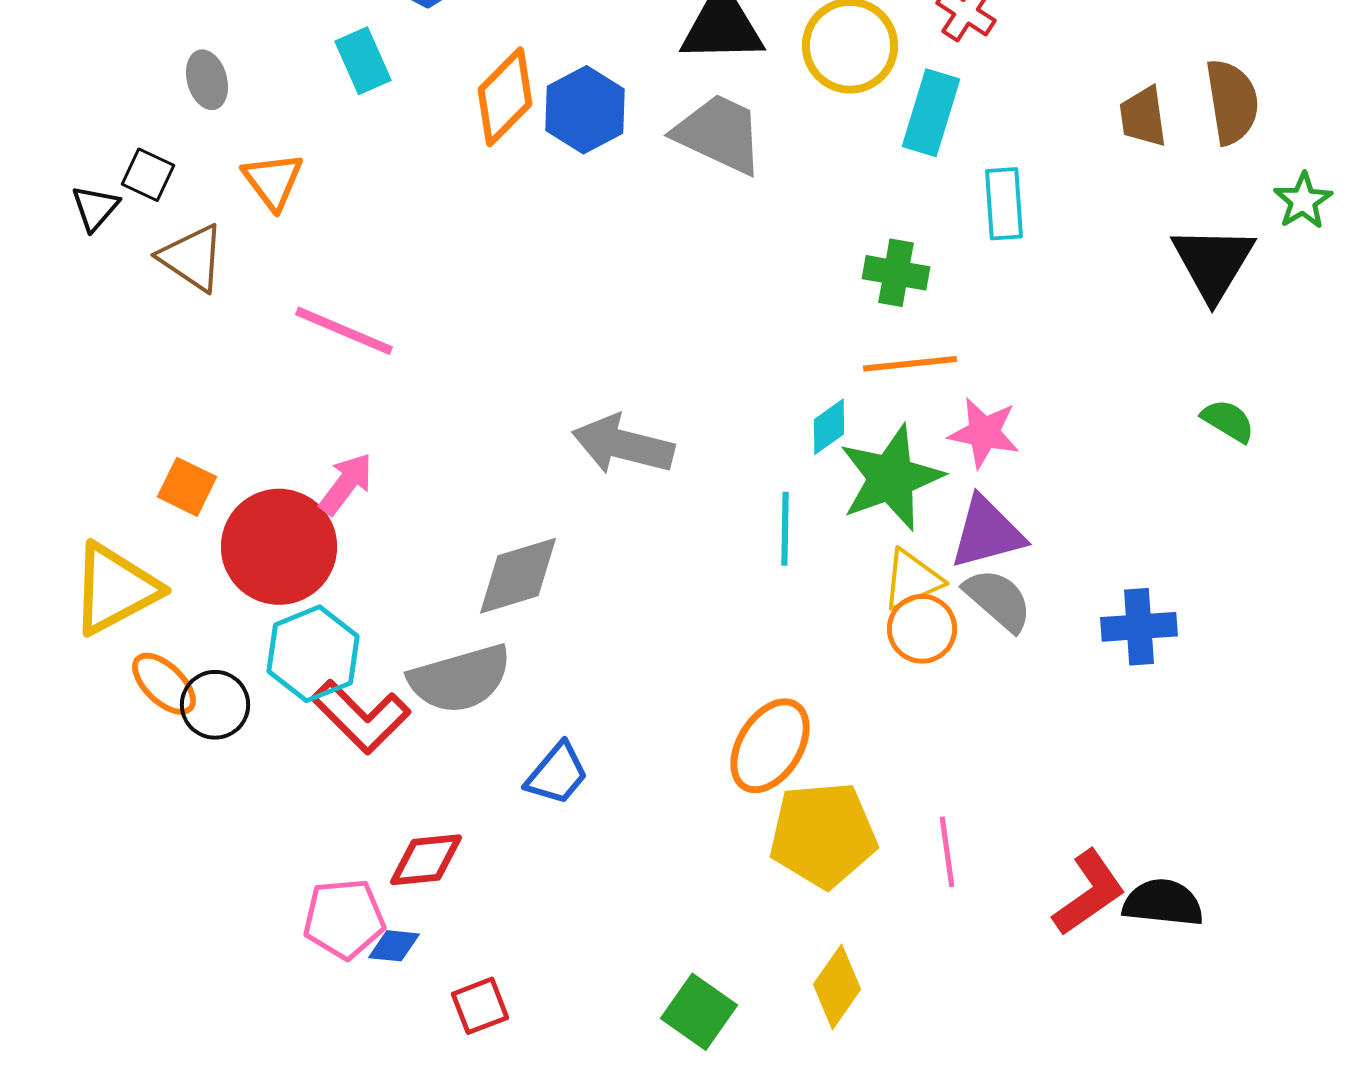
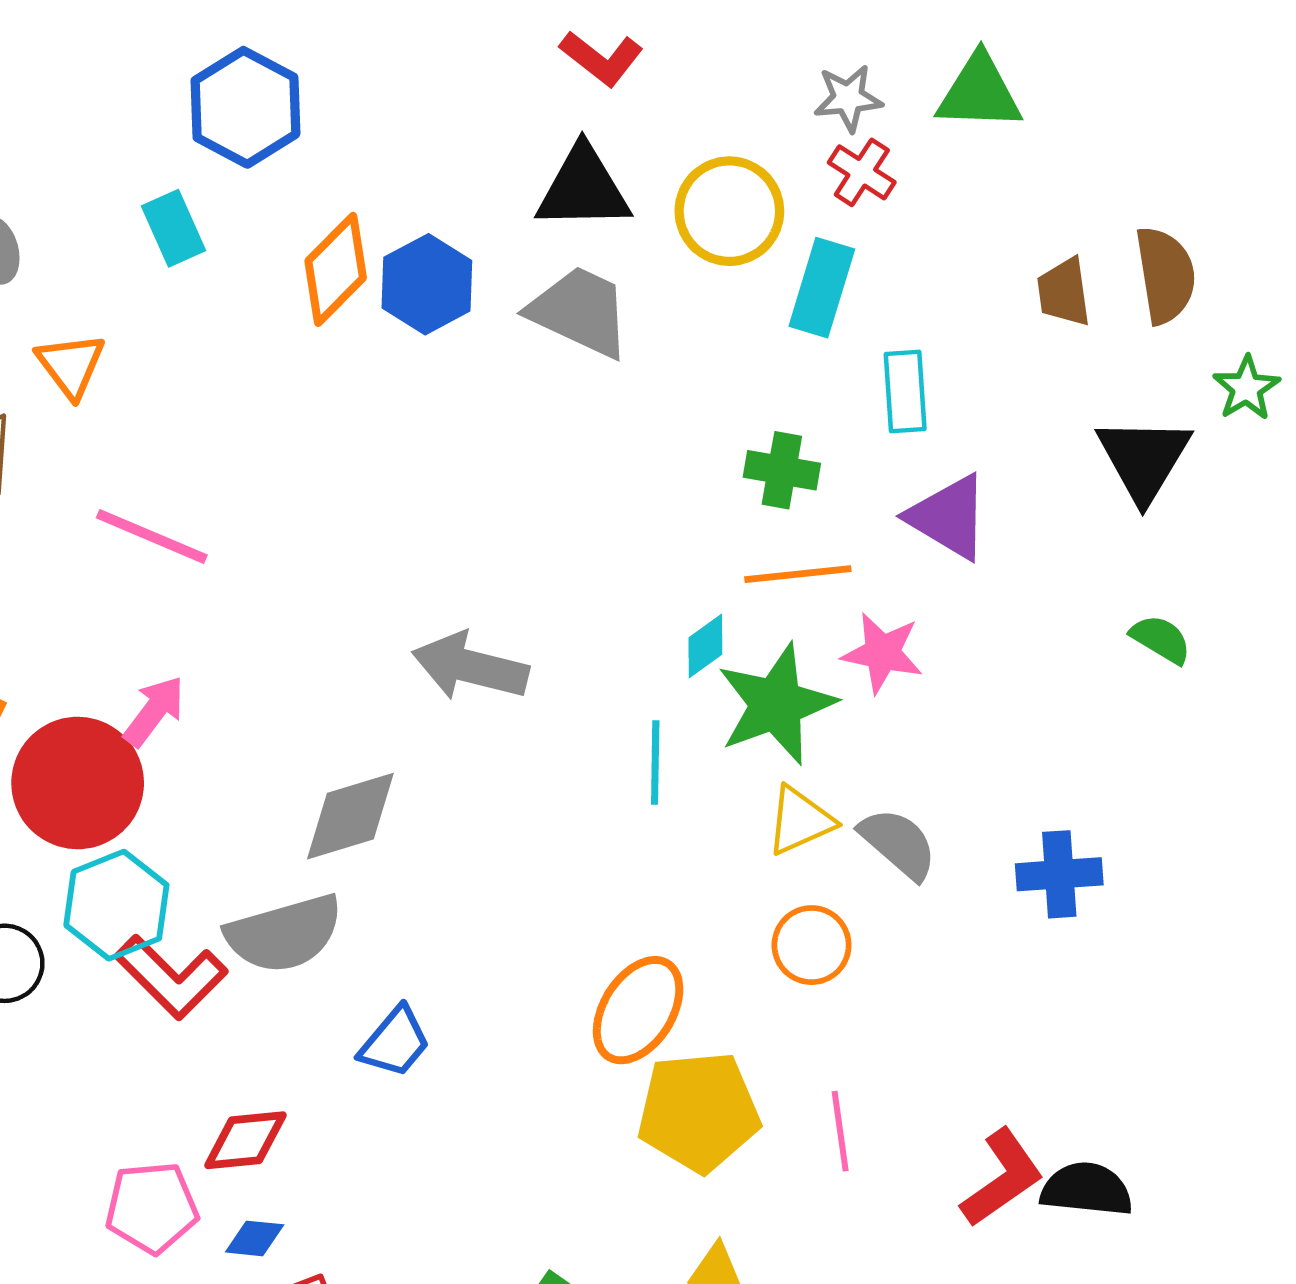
purple triangle: (987, 533) -> (949, 517), moved, turned 46
orange circle: (922, 629) -> (812, 945), moved
blue diamond: (394, 946) -> (255, 1238), moved

